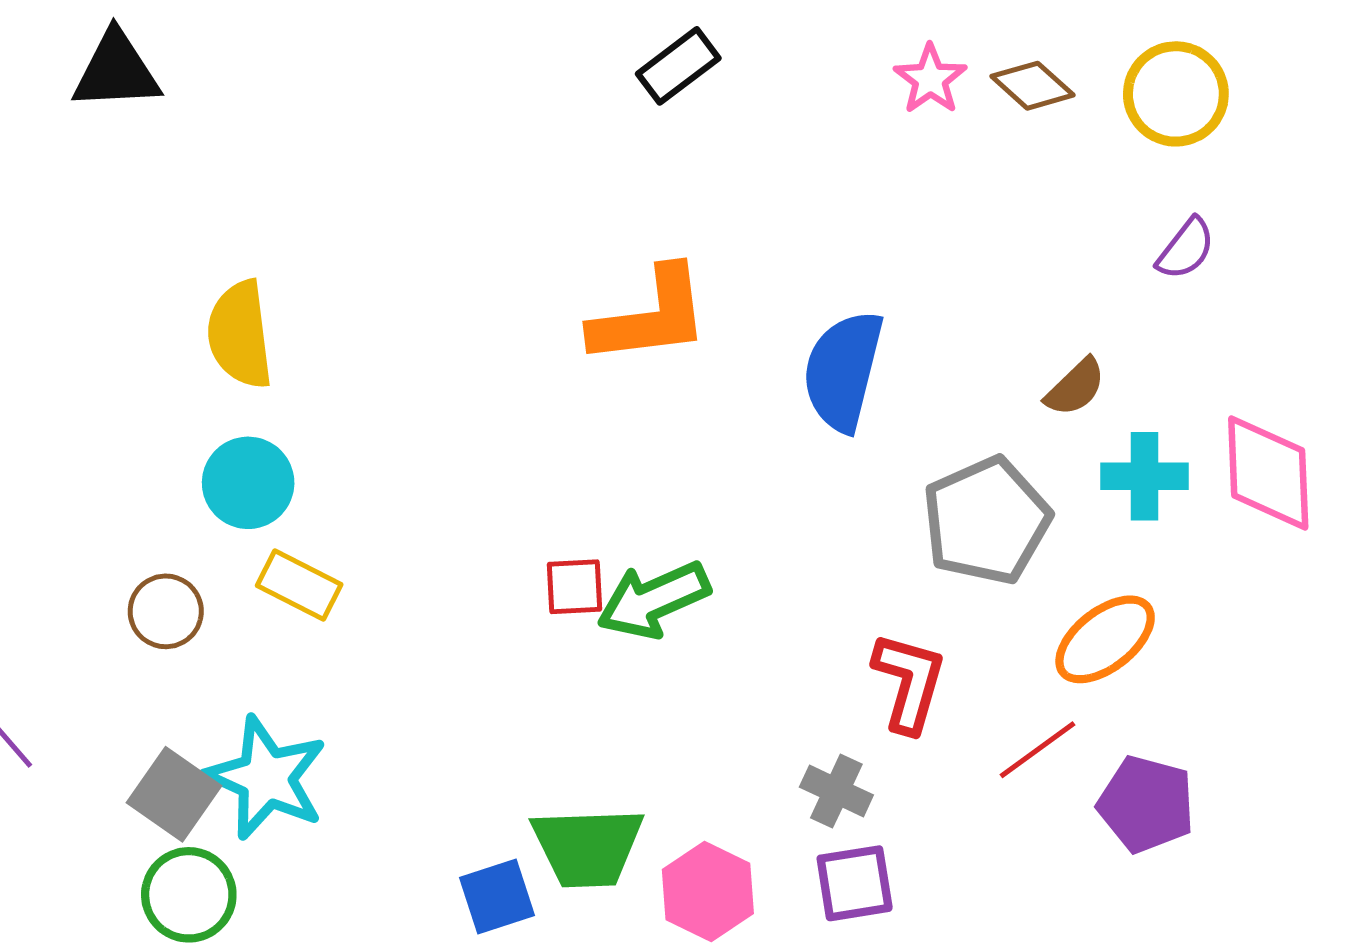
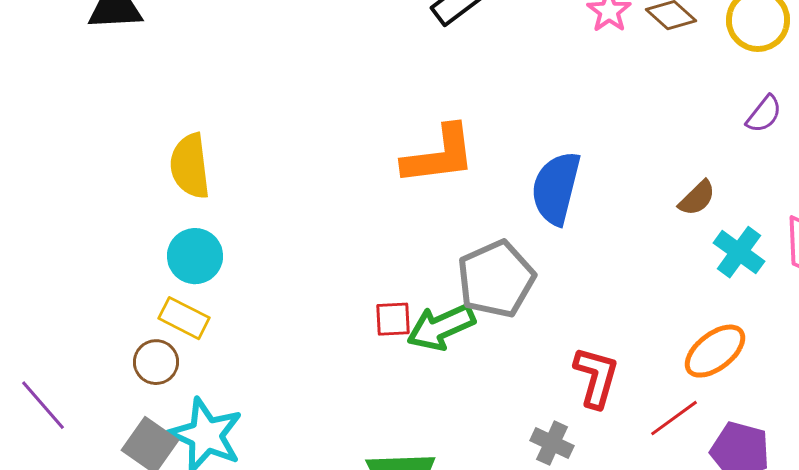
cyan cross: (1145, 476) -> (739, 252), turned 36
gray pentagon: (986, 521) -> (496, 279), moved
yellow rectangle: (299, 585) -> (184, 318), moved
brown circle: (166, 611) -> (156, 362), moved

